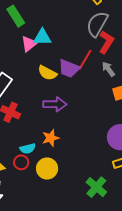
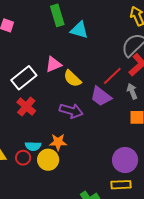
cyan triangle: (42, 37) -> (79, 30), moved
pink triangle: (29, 44) -> (53, 64), moved
purple trapezoid: (69, 68) -> (101, 96), moved
yellow circle: (47, 169) -> (48, 160), moved

